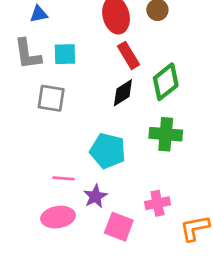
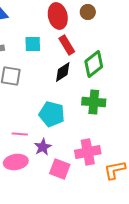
cyan square: (65, 54) -> (33, 44), moved
pink cross: (157, 203) -> (88, 152), size x1.4

